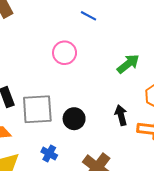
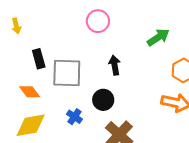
black arrow: (121, 115) -> (115, 65), moved
black circle: (74, 119) -> (103, 100), moved

